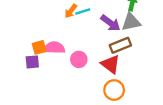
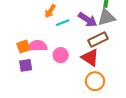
cyan line: (83, 12) -> (63, 23), moved
purple square: (32, 62) -> (26, 65), moved

